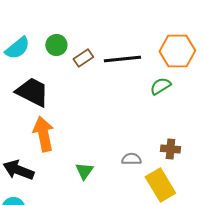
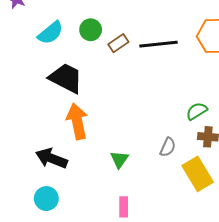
green semicircle: (160, 86) -> (197, 111), moved
gray semicircle: (131, 159) -> (168, 147), turned 114

